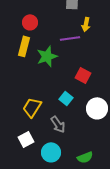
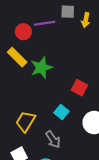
yellow arrow: (86, 24) -> (86, 20), moved
purple line: (70, 38) -> (45, 23), moved
yellow rectangle: (24, 46) -> (17, 57), turned -60

